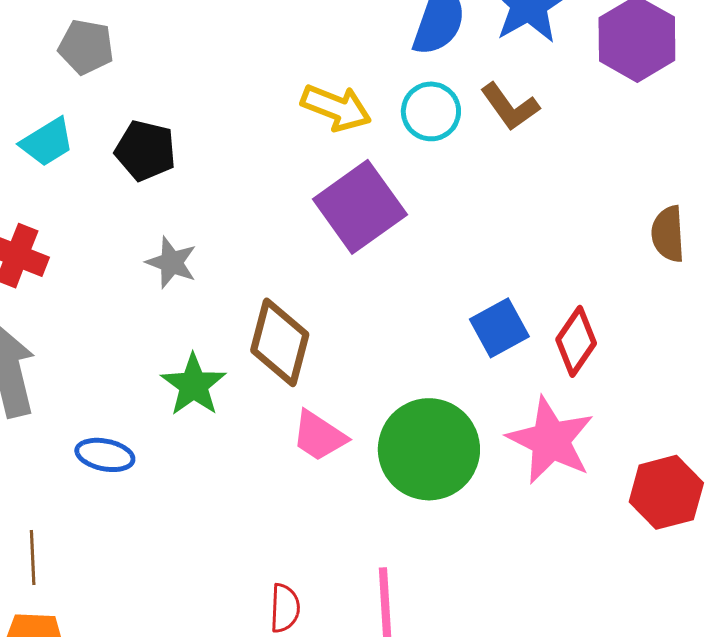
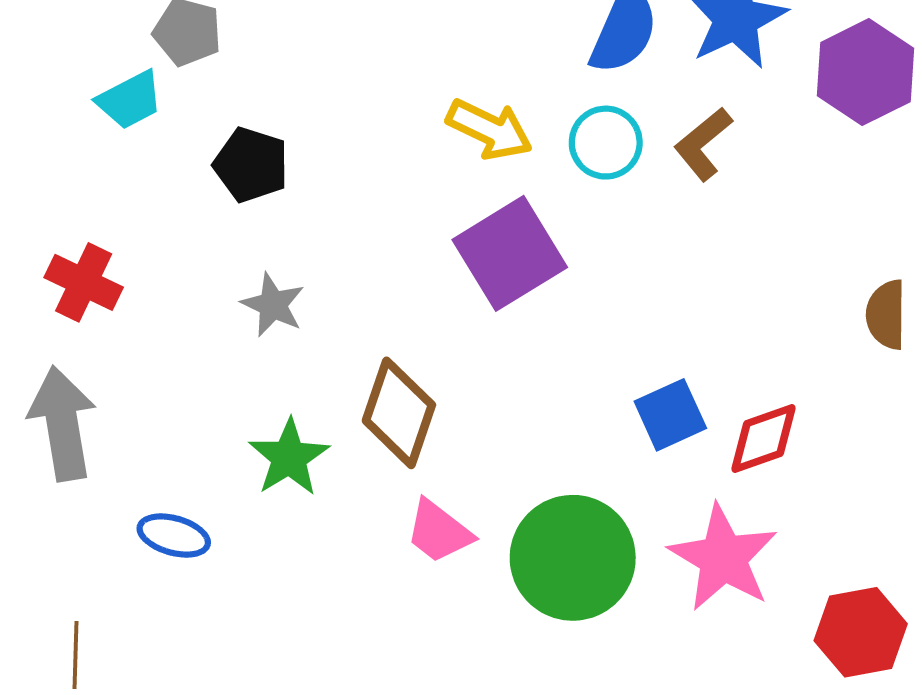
brown L-shape: (510, 107) -> (703, 144), turned 82
cyan trapezoid: (47, 142) -> (130, 100), moved
red diamond: (576, 341) -> (763, 438), turned 32

